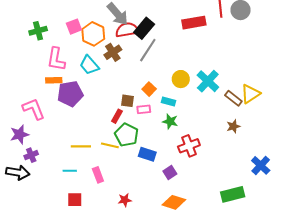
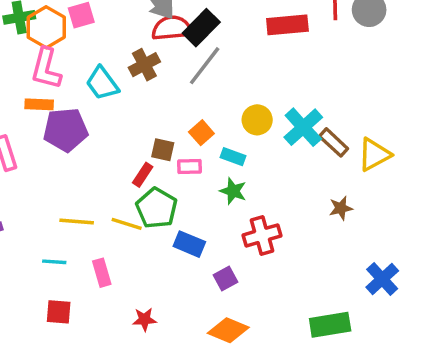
orange hexagon: (93, 34) -> (46, 27), moved
brown rectangle: (233, 98) -> (334, 142), moved

